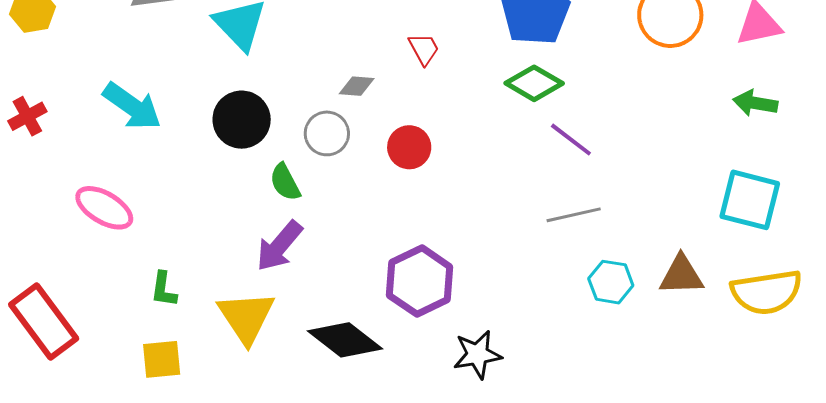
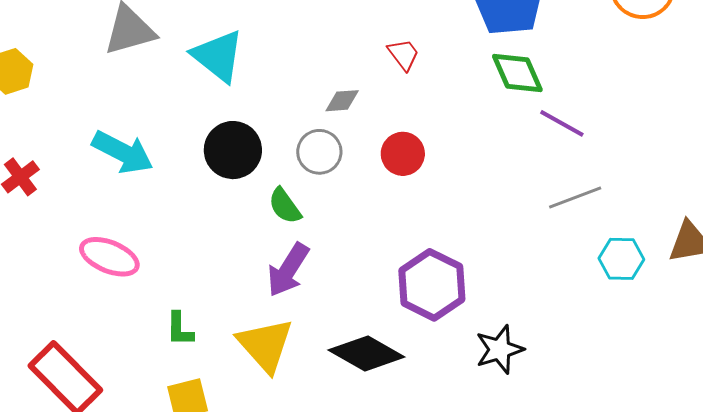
green diamond: (534, 83) -> (517, 73), turned 44

